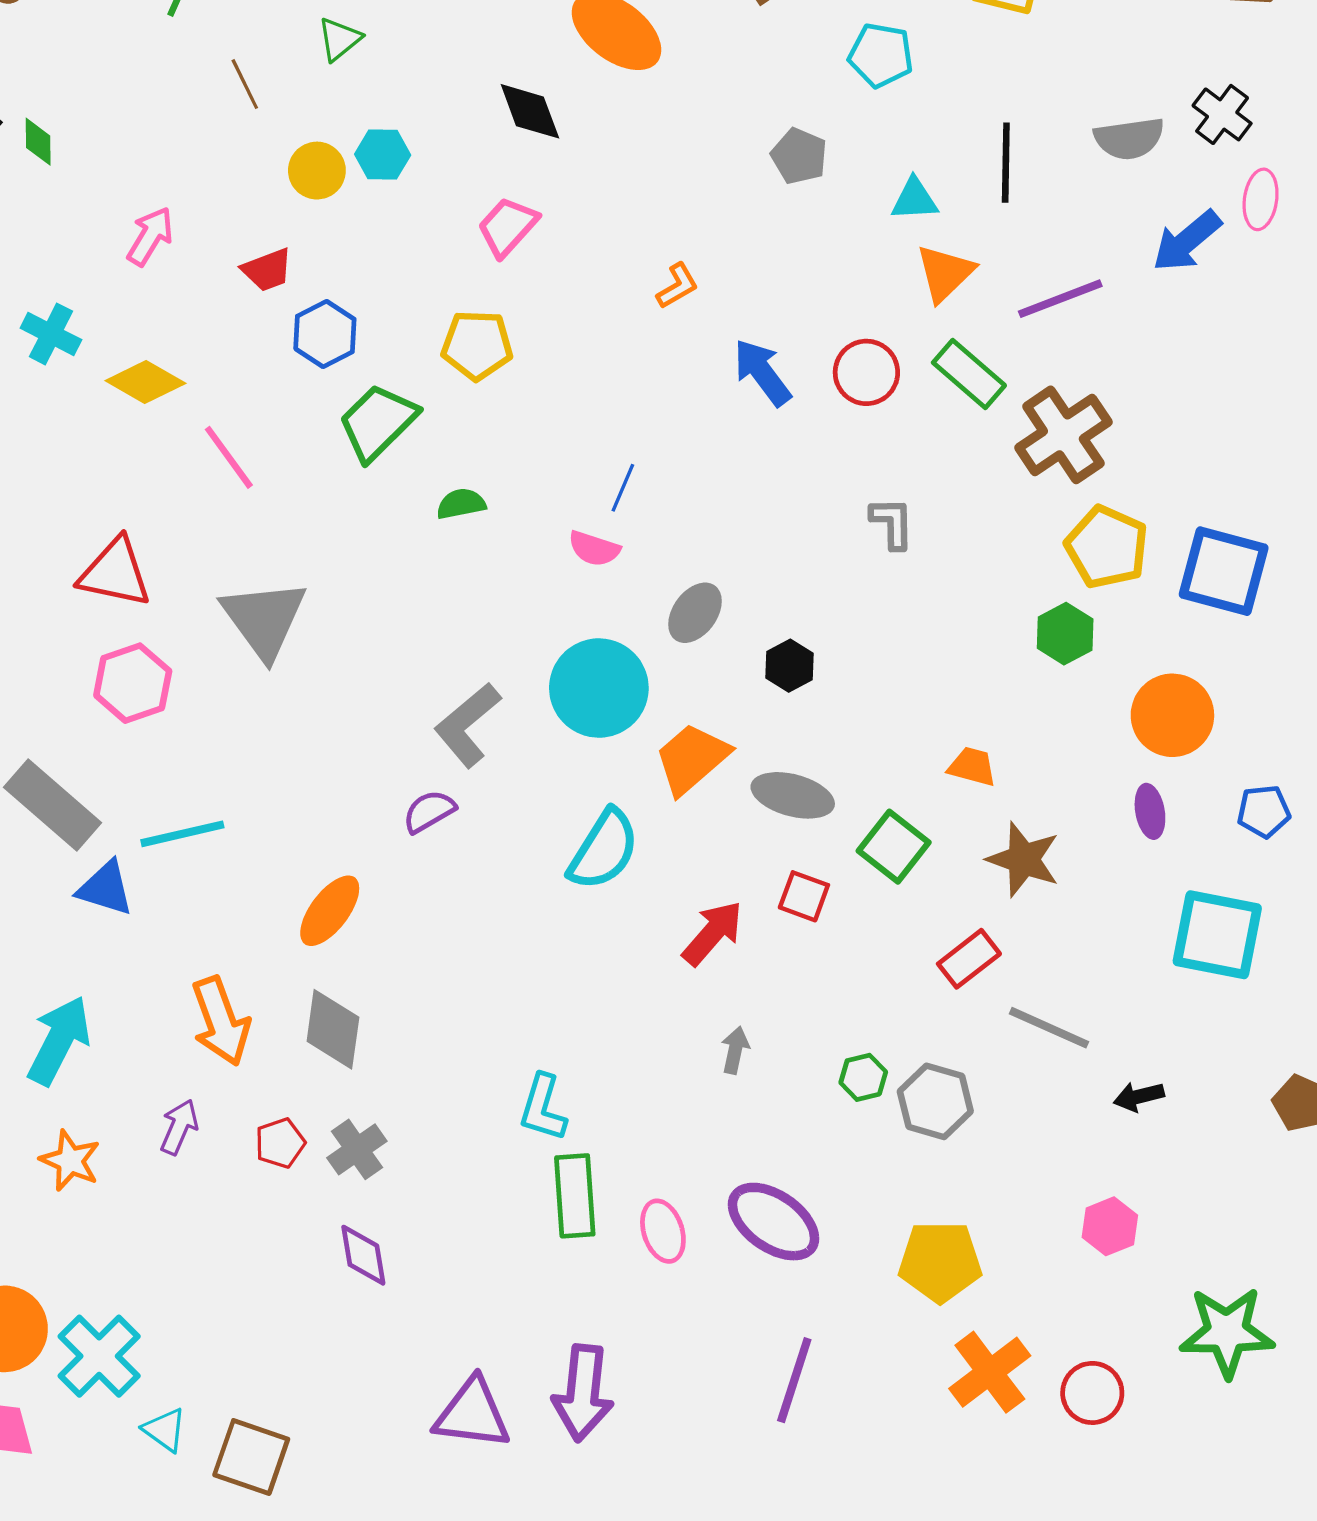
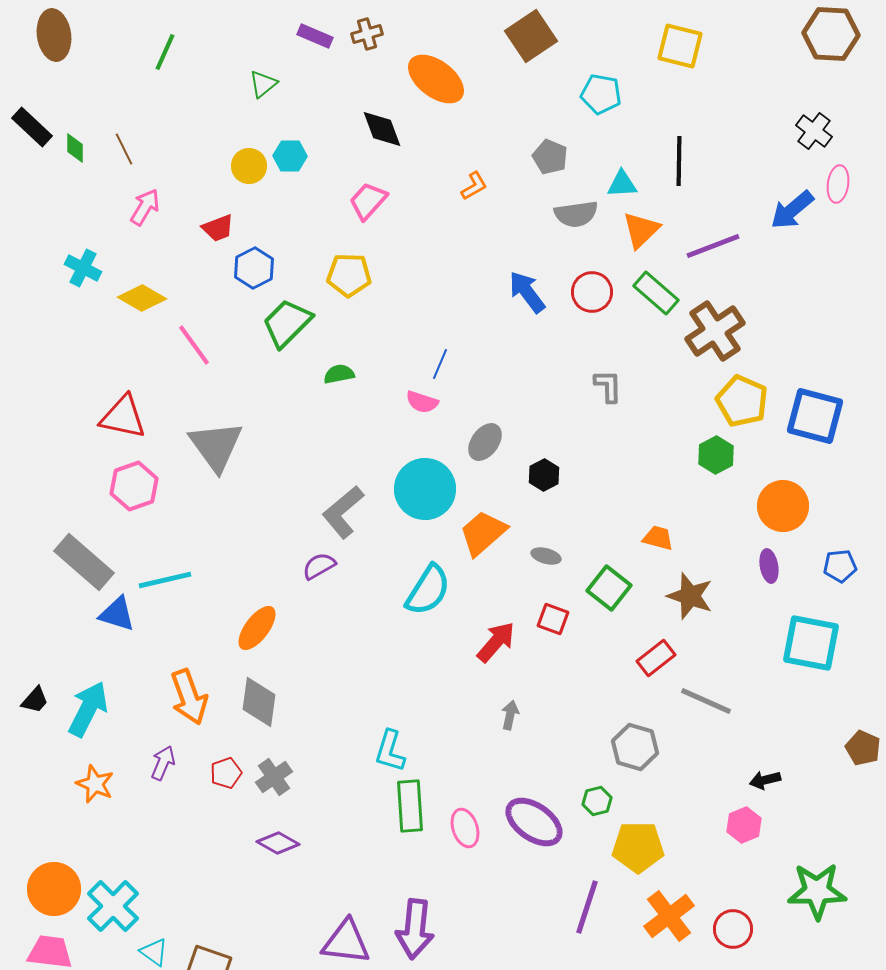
brown line: (245, 84) -> (124, 149), moved
gray semicircle: (1129, 139) -> (576, 214), moved
orange L-shape: (677, 286) -> (474, 186), moved
gray ellipse: (793, 795) -> (546, 556), size x0.6
green hexagon: (863, 1077) -> (597, 801), moved
black arrow: (1139, 1097) -> (765, 780), moved
purple diamond: (363, 1255) -> (278, 843), turned -51
purple line: (794, 1380) -> (587, 907), moved

